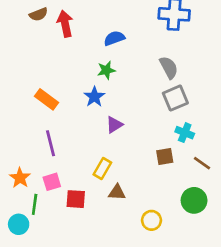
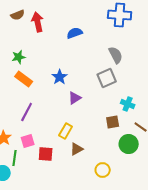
green star: (106, 70) -> (19, 57), moved
gray square: (175, 98) -> (107, 78), moved
purple line: (50, 143) -> (27, 112), turned 42
brown triangle: (117, 192) -> (77, 149), turned -32
green circle: (194, 200) -> (129, 144), moved

